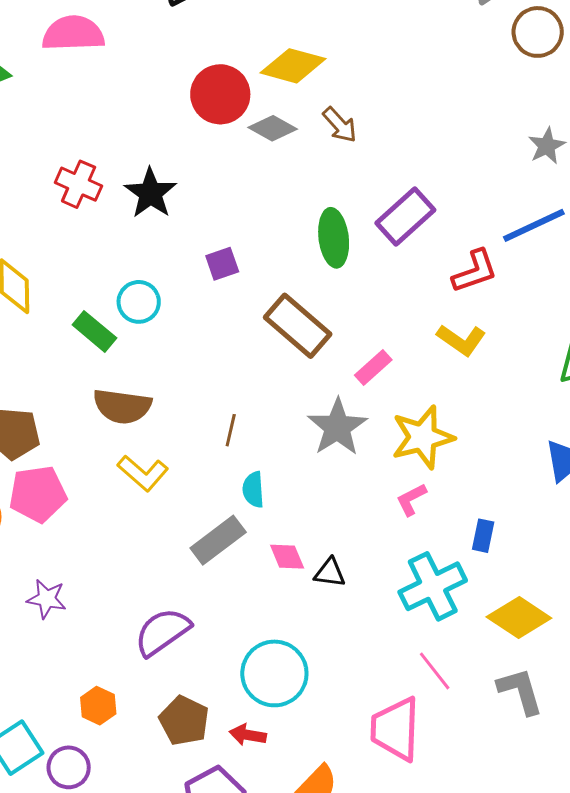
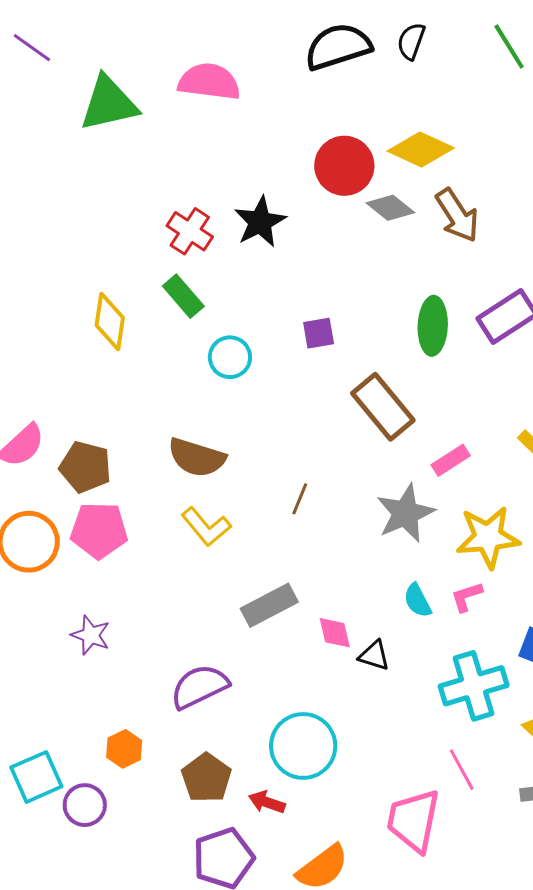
brown arrow: (340, 125) -> (457, 215), size x1.4
black star: (150, 193) -> (260, 222), moved
green rectangle: (94, 331) -> (183, 296), moved
cyan semicircle: (253, 490) -> (417, 601), moved, turned -33

